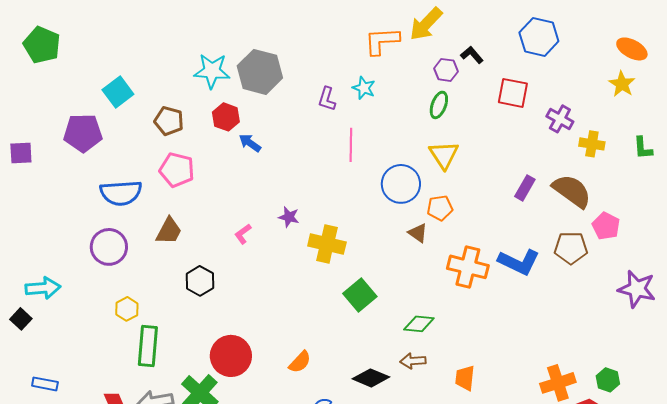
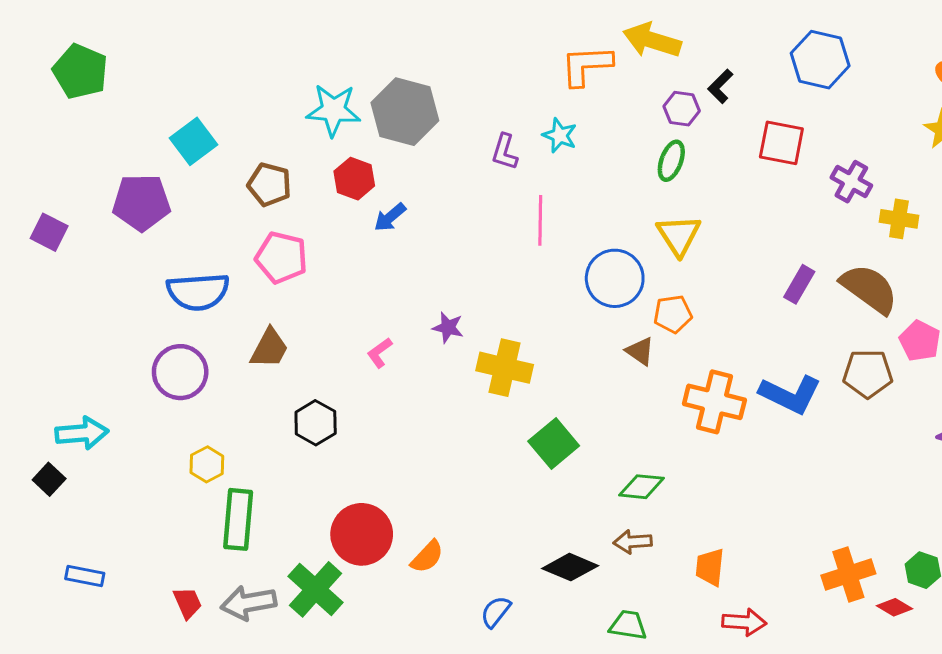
yellow arrow: (426, 24) -> (652, 40), turned 63
black L-shape: (472, 55) -> (720, 86), turned -95
blue arrow: (250, 143) -> (390, 217), turned -75
purple square: (21, 153) -> (49, 232), turned 30
orange semicircle: (300, 362) -> (427, 557), moved

